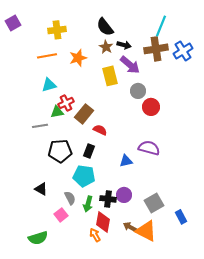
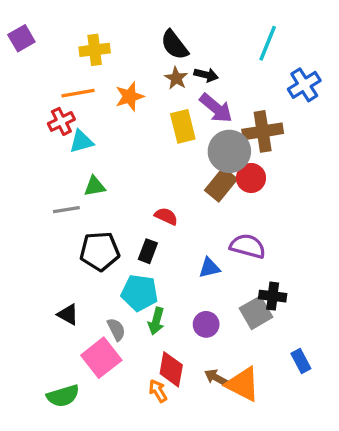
brown cross: (156, 49) -> (263, 131), moved
gray circle: (138, 91) -> (229, 151), size x1.6
red cross: (66, 103) -> (61, 121), moved
brown rectangle: (84, 114) -> (221, 185), moved
black cross: (108, 199) -> (273, 296), moved
gray square: (154, 203) -> (256, 313), moved
green arrow: (88, 204) -> (156, 321), moved
pink square: (61, 215) -> (101, 358), size x1.6

